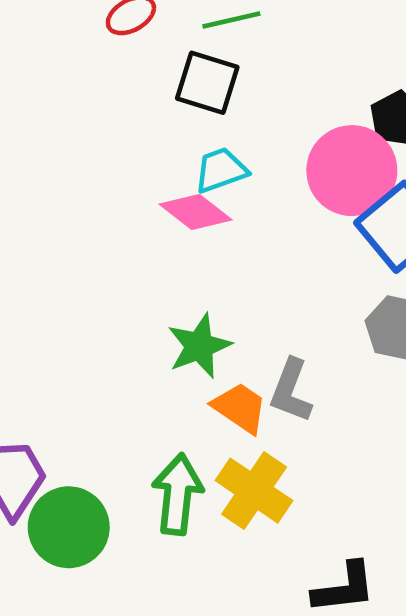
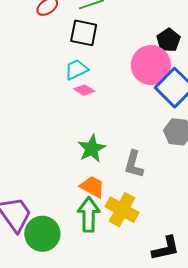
cyan trapezoid: (221, 170) -> (76, 70), moved
pink diamond: (196, 212) -> (84, 90), size x0.7
orange trapezoid: (240, 408) -> (92, 187), moved

